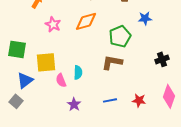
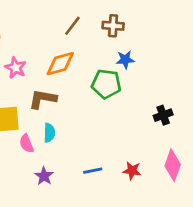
blue star: (145, 18) -> (125, 60), moved
green pentagon: (120, 36) -> (106, 84), turned 30
brown L-shape: (112, 62) -> (43, 99), moved

